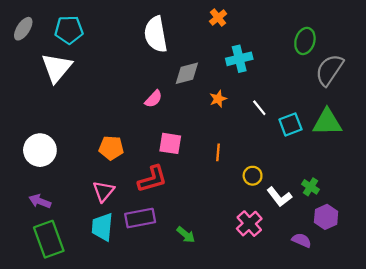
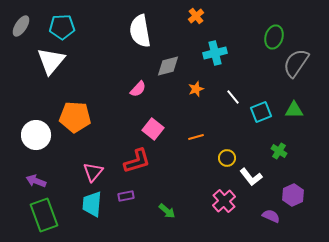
green triangle: (327, 122) -> (294, 110), size x0.7
pink square: (170, 143) -> (153, 129), turned 30
orange pentagon: (111, 148) -> (75, 117), moved, size x1.4
orange line: (218, 152) -> (196, 137), turned 70
green cross: (310, 187) -> (279, 151), moved
purple rectangle: (140, 218) -> (126, 196), size x0.6

